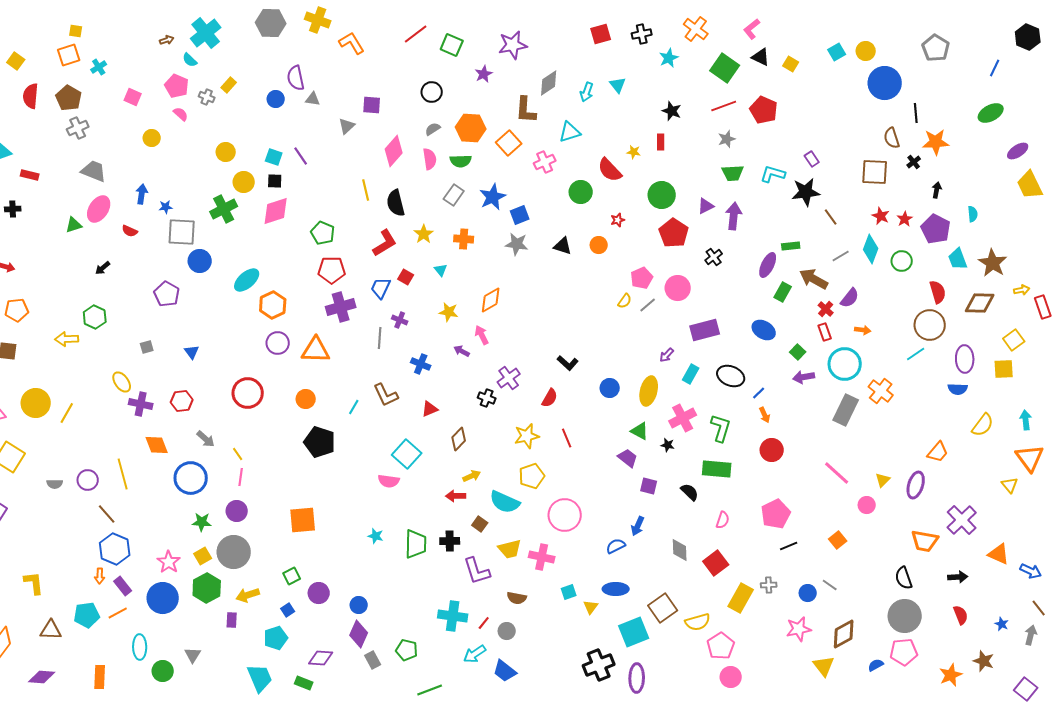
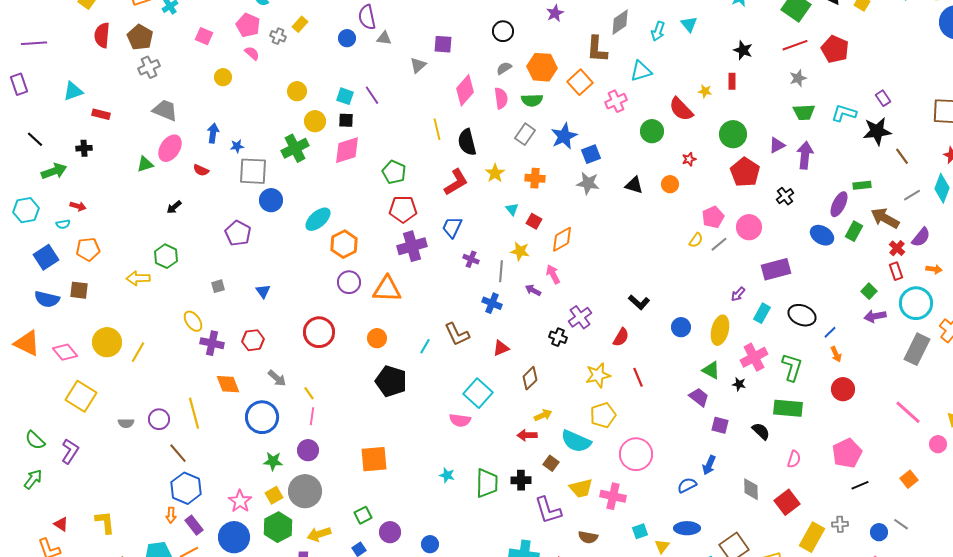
red square: (406, 277) -> (534, 221), moved
blue ellipse: (764, 330) -> (822, 235), moved
gray line: (380, 338) -> (501, 271), moved

